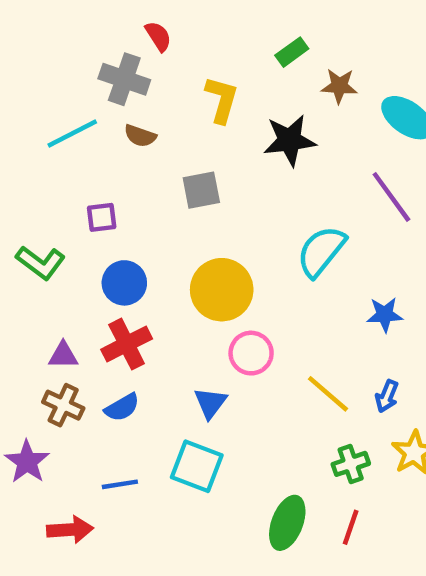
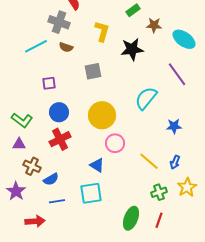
green L-shape: (41, 263) -> (22, 120), moved
purple triangle: (63, 355) -> (19, 144), moved
blue triangle: (210, 403) -> (97, 165), turned -35
blue semicircle: (122, 407) -> (51, 179), moved
cyan square: (197, 466) -> (91, 193), turned -30

